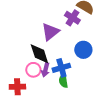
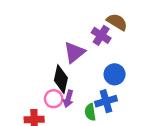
black diamond: (39, 54) -> (61, 79), turned 30
blue cross: (61, 68) -> (106, 101), moved

